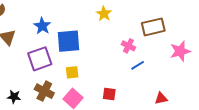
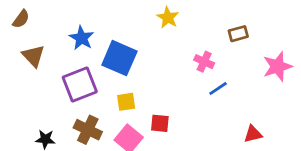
brown rectangle: (153, 27) -> (238, 34), size x0.6
blue square: (69, 41) -> (119, 58), turned 30
red square: (109, 94) -> (160, 123), moved

